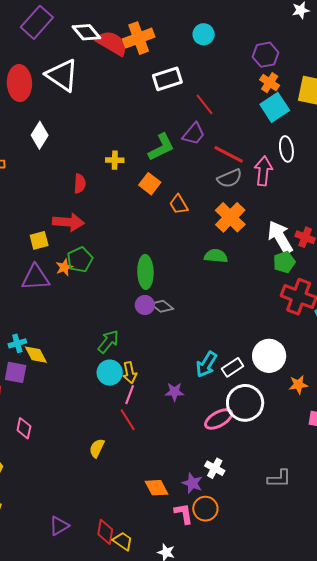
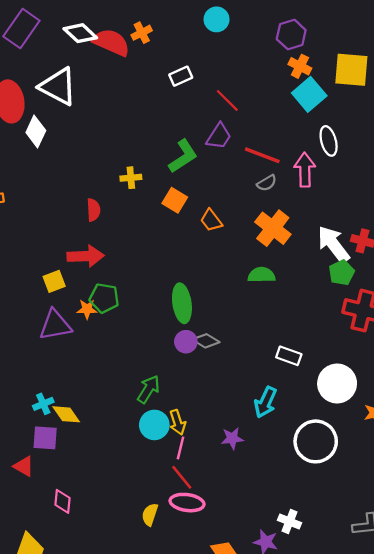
orange cross: (139, 38) -> (142, 33), size x0.6
white rectangle: (167, 79) -> (181, 76), size x0.7
white diamond: (40, 135) -> (36, 132), moved
gray semicircle: (230, 178) -> (267, 183), size x0.7
green pentagon: (80, 260) -> (104, 298), turned -30
orange star: (64, 267) -> (87, 309), turned 30
white rectangle: (233, 367) -> (289, 356), moved, turned 60
pink ellipse: (219, 419) -> (187, 503), moved, turned 44

